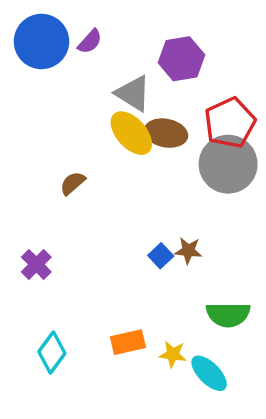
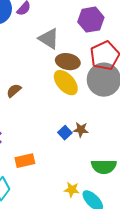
purple hexagon: (181, 59) -> (91, 20), moved
yellow ellipse: (131, 133) -> (66, 83), moved
orange rectangle: (128, 342) -> (25, 161), moved

